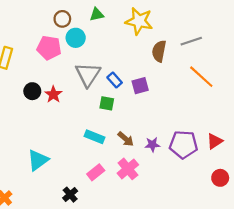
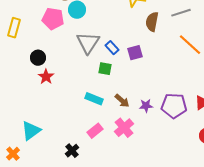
red star: (53, 94) -> (46, 77), moved
cyan triangle: (38, 160) -> (31, 131), moved

